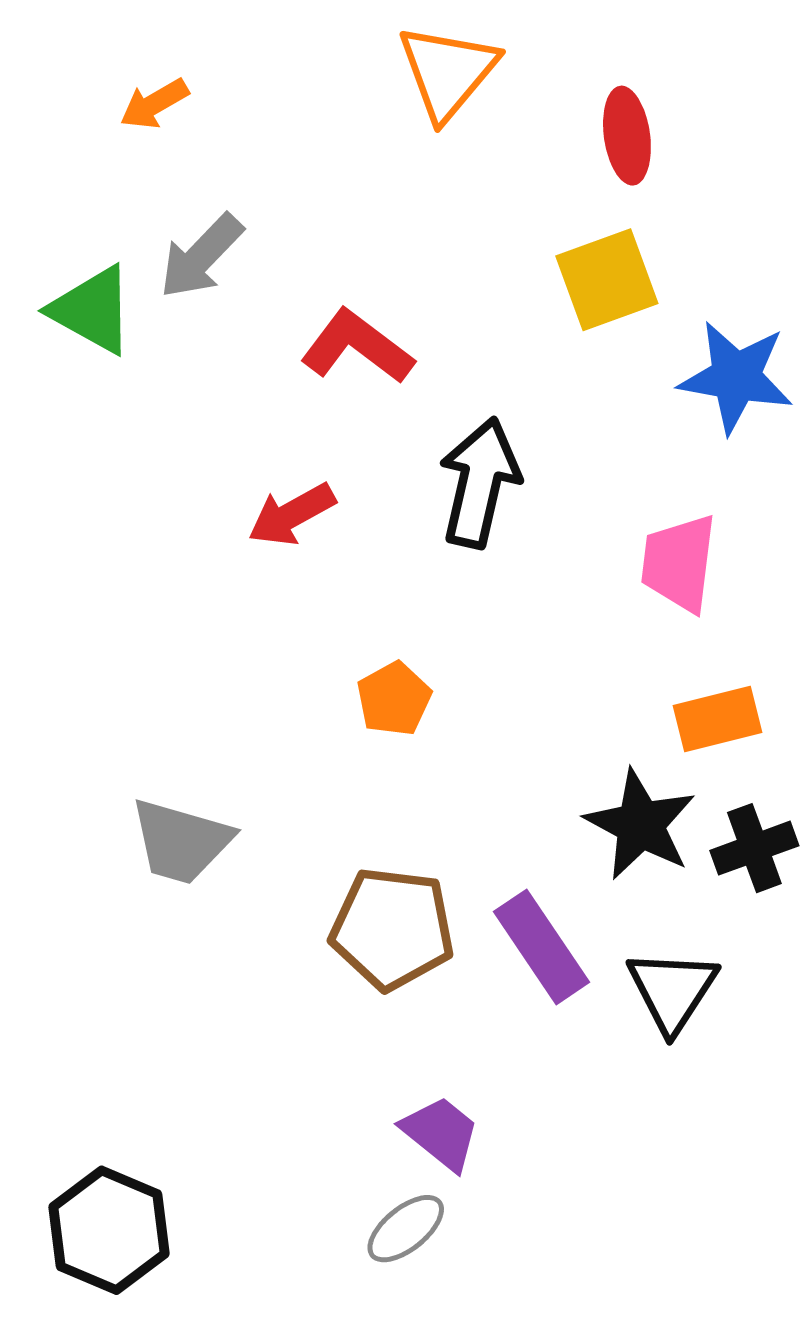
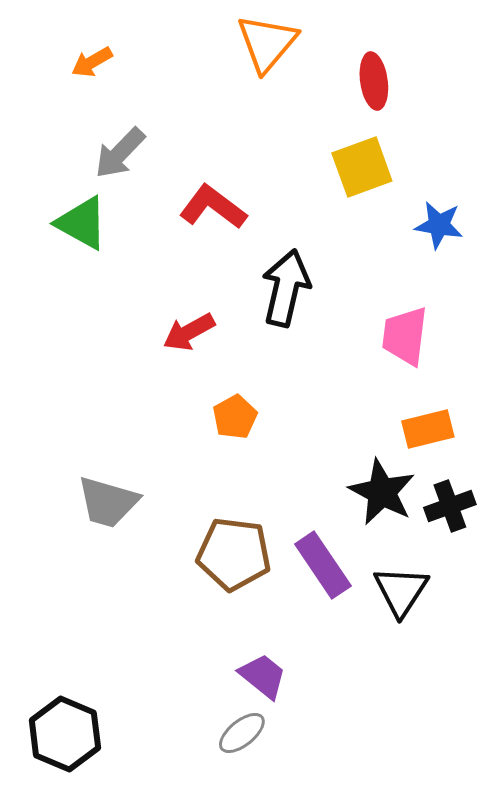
green triangle: (92, 310) -> (82, 223), moved
blue star: (736, 377) -> (439, 225), size x0.7
red arrow: (292, 514) -> (189, 332), moved

